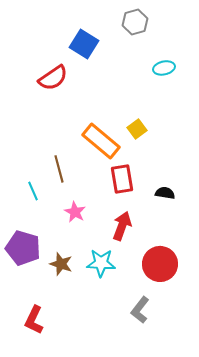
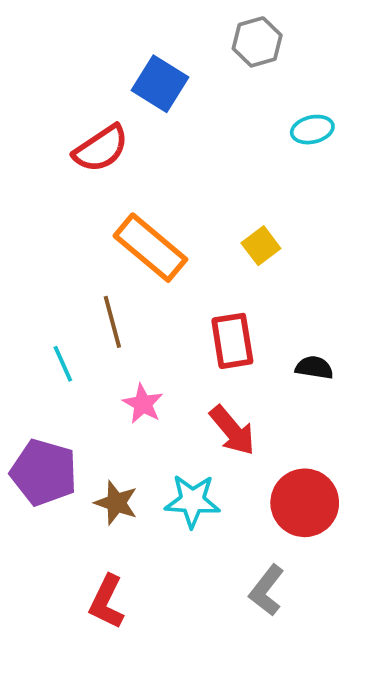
orange rectangle: (101, 141) -> (150, 248), moved
red arrow: (122, 226) -> (232, 430), turned 120
red L-shape: (34, 320) -> (107, 602), moved

